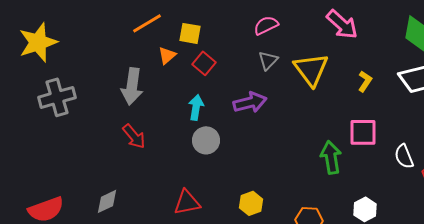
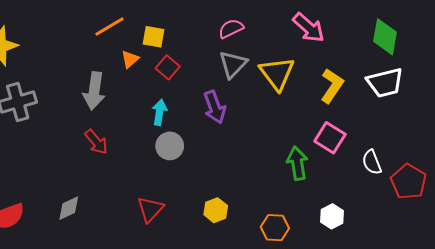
gray triangle: (268, 60) -> (233, 64), size x1.4
yellow L-shape: (365, 81) -> (332, 86), size x1.6
purple arrow: (250, 102) -> (215, 107), turned 84
pink square: (363, 132) -> (330, 138), turned 32
red triangle: (187, 202) -> (150, 209), turned -36

